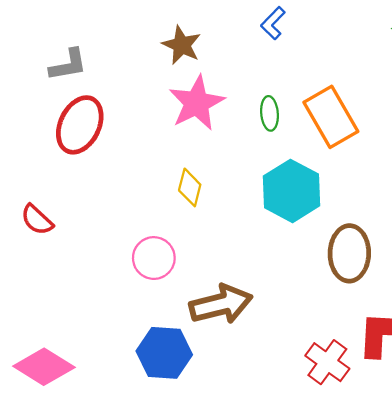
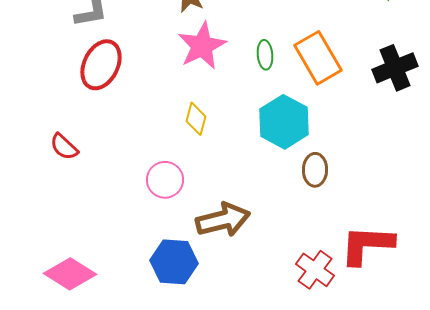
brown ellipse: (349, 253) -> (315, 170), moved, size x0.7

